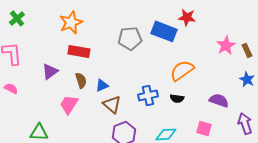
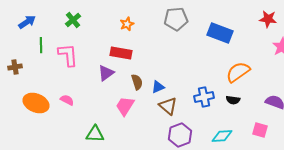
red star: (187, 17) -> (268, 19), moved
orange star: (71, 22) -> (127, 24), size x0.6
gray pentagon: (130, 38) -> (176, 19), moved
red rectangle: (79, 51) -> (121, 53), moved
pink semicircle: (11, 88) -> (67, 100), moved

